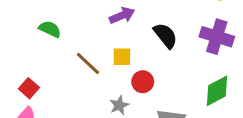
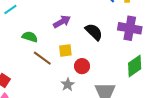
green semicircle: (50, 29) -> (30, 37), moved

